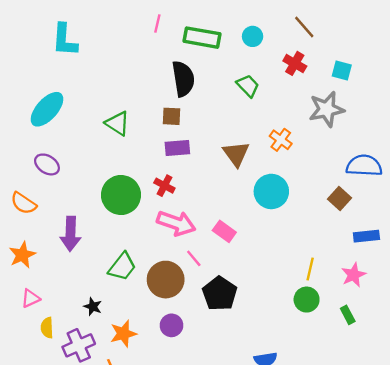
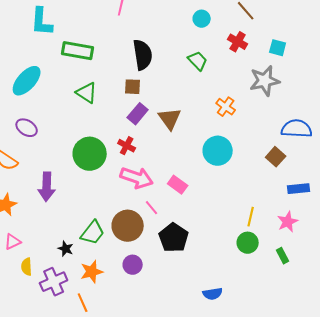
green rectangle: (202, 38) -> (78, 51), moved
purple rectangle: (177, 148) -> (138, 114), turned -45
brown triangle: (236, 154) -> (170, 119), moved
green trapezoid: (122, 267) -> (93, 233), moved

